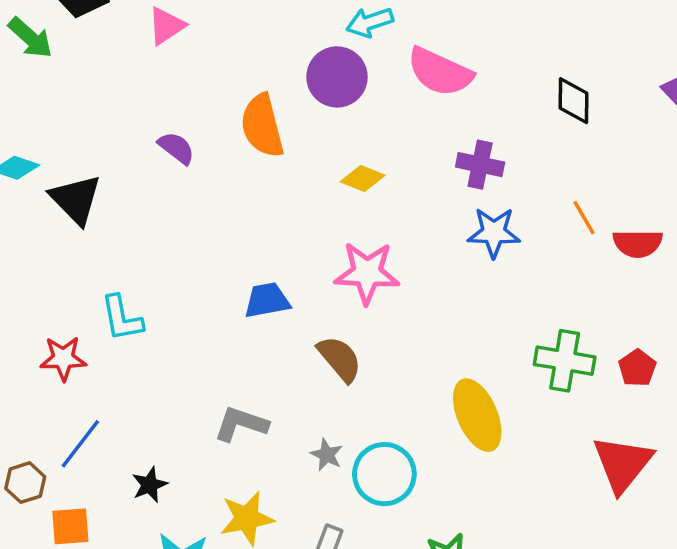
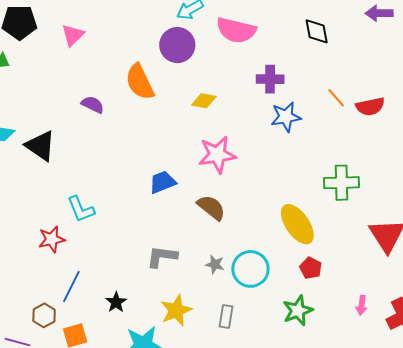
red pentagon: (637, 368) -> (311, 268), moved

